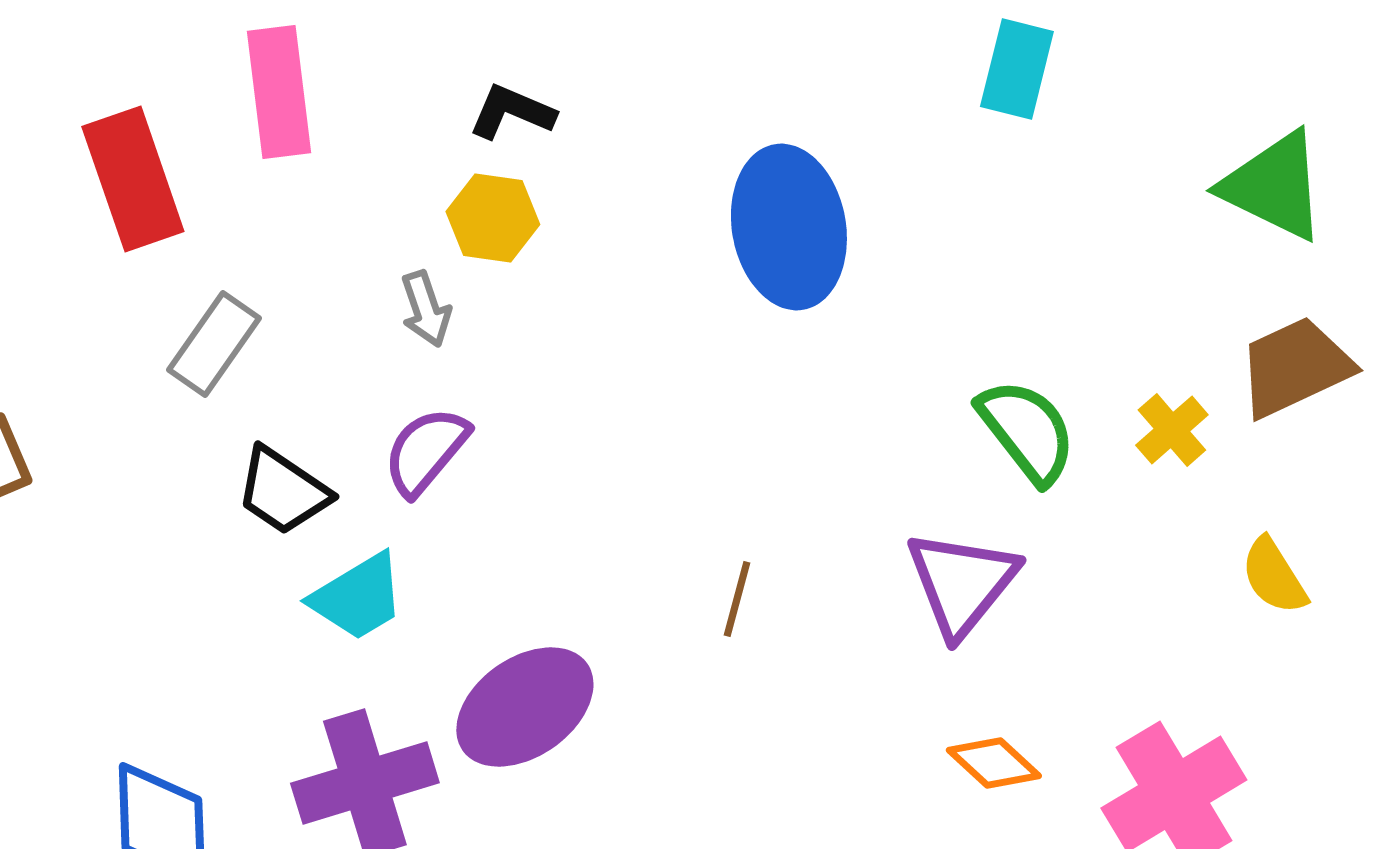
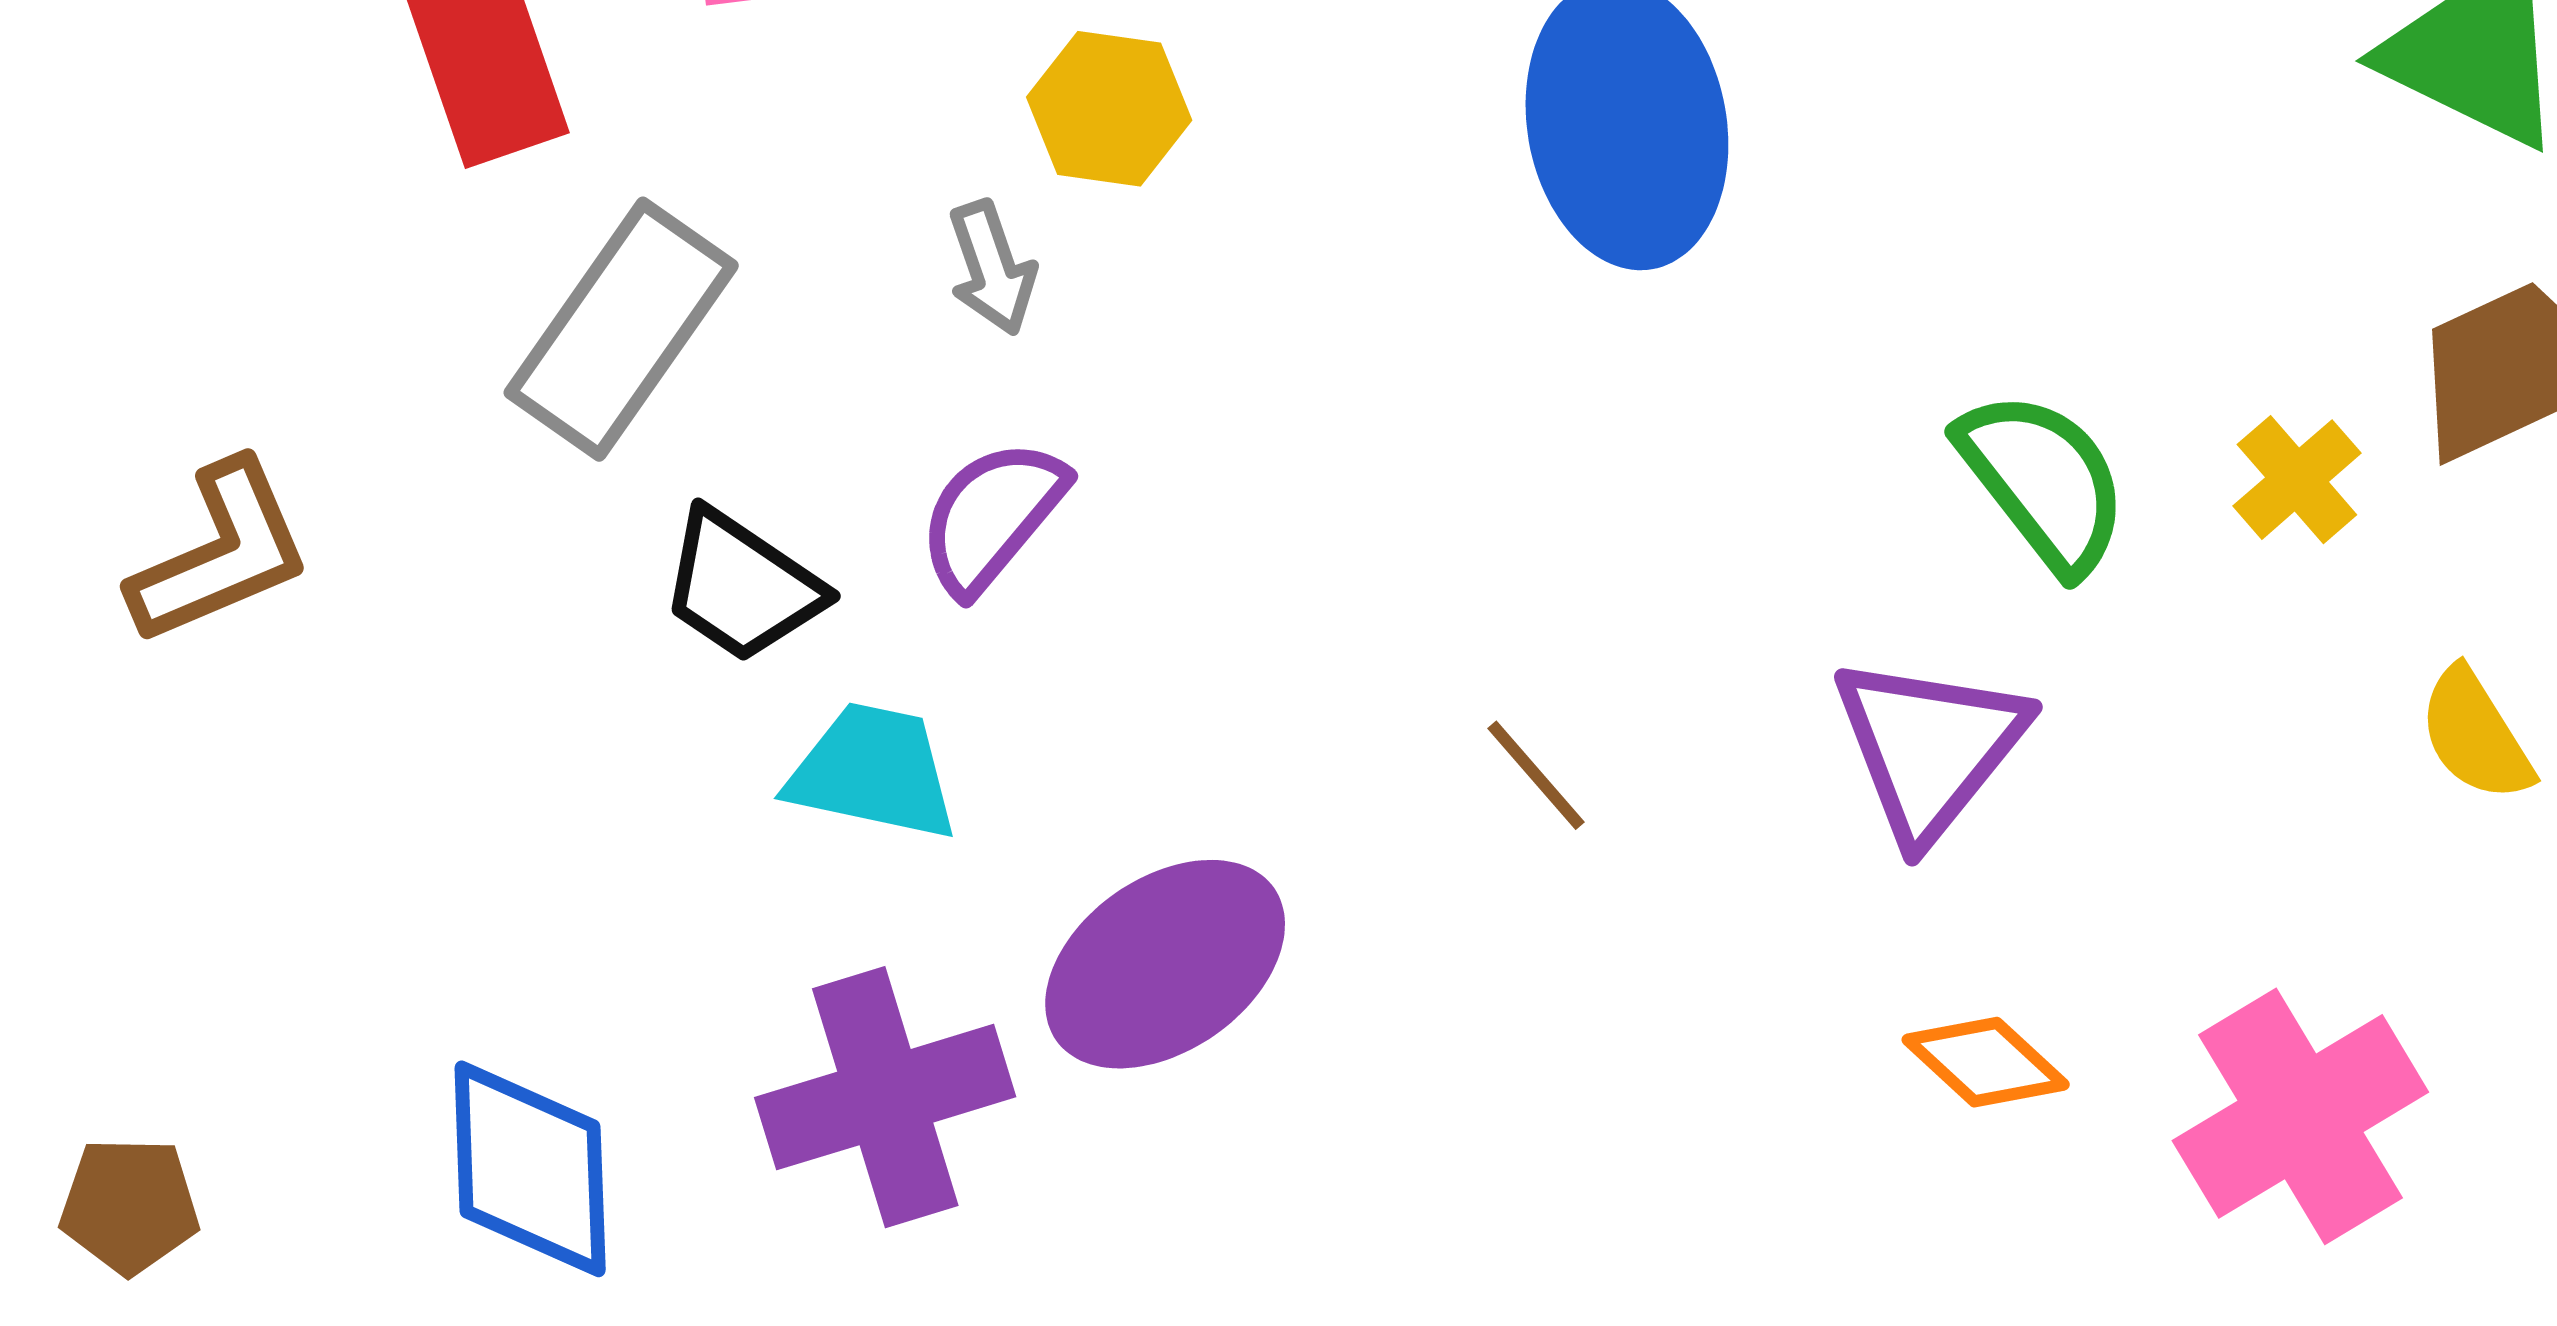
gray rectangle: (214, 344) -> (621, 329), size x1.4
cyan trapezoid: (358, 597) -> (873, 772), turned -137
brown line: (737, 599) -> (1536, 775), turned -56

